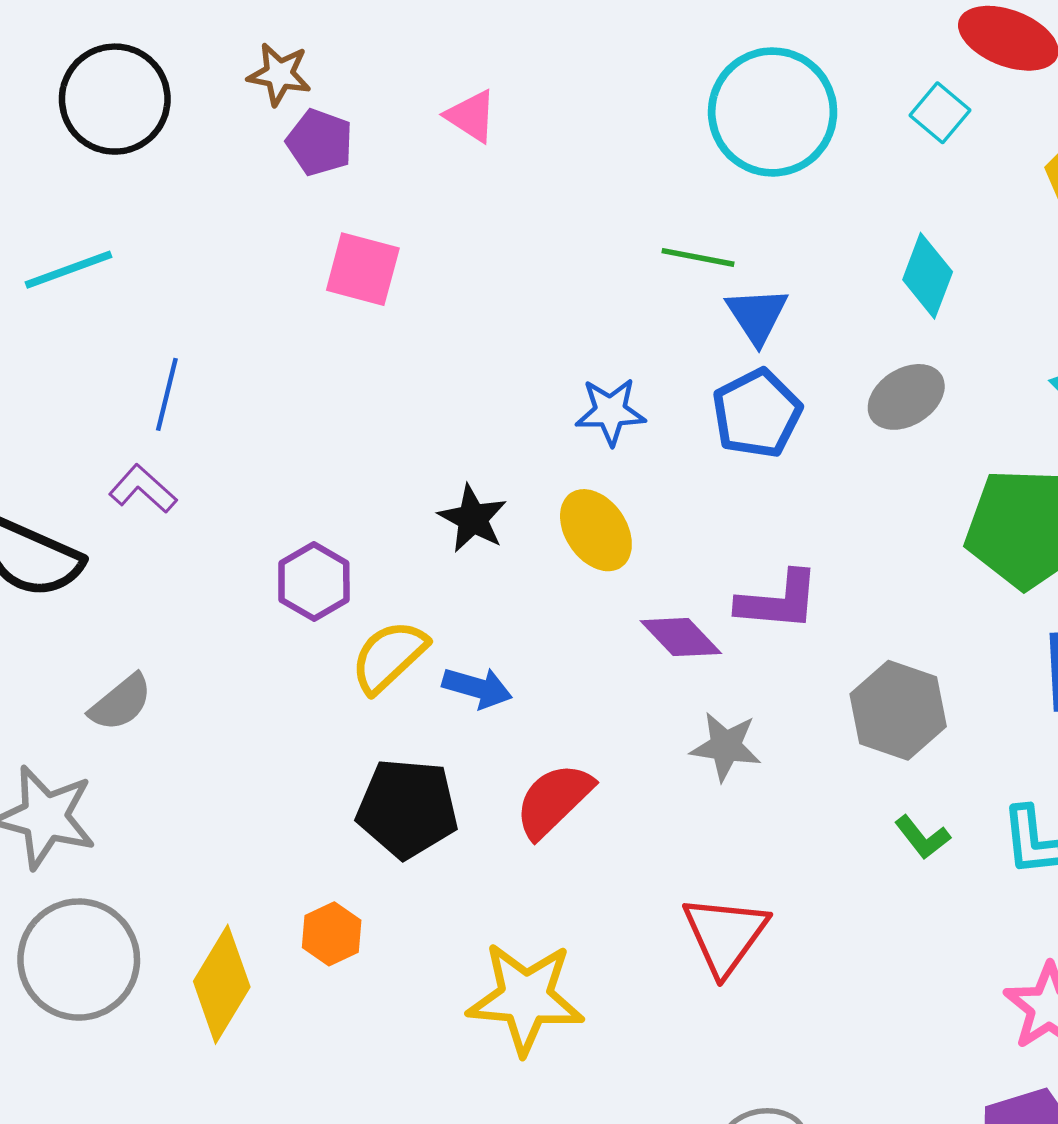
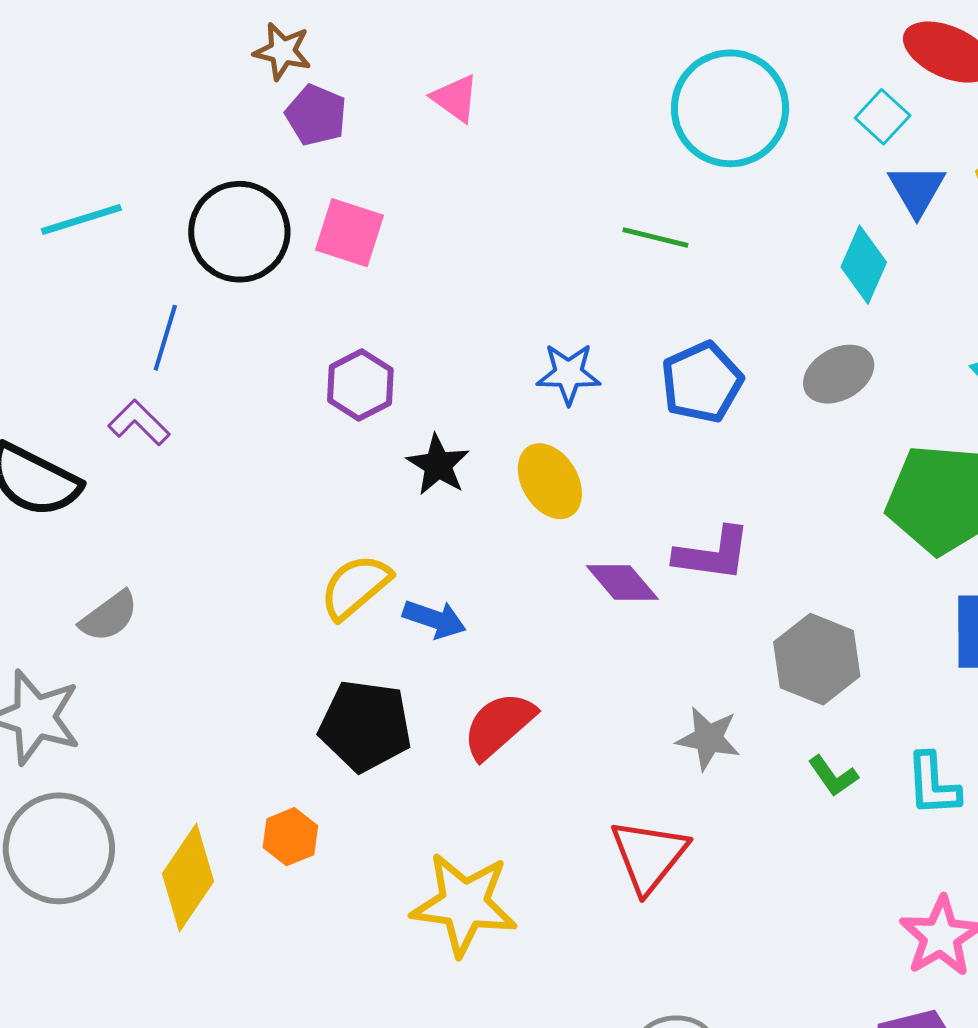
black circle: (115, 99) -> (239, 232), moved
blue triangle: (757, 315) -> (917, 190), moved
purple hexagon: (314, 582) -> (360, 385), moved
gray star: (726, 746) -> (708, 738), moved

